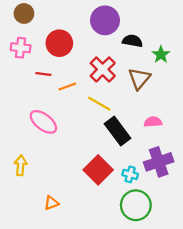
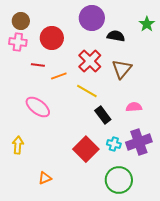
brown circle: (24, 13) -> (21, 21), moved
green star: (161, 55) -> (147, 24), moved
black rectangle: (118, 131) -> (103, 115), size x0.7
cyan cross: (130, 174) -> (114, 144), moved

